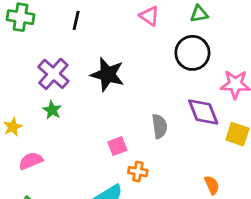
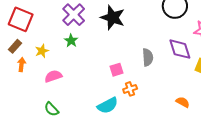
orange cross: (138, 172) -> (130, 89), turned -32
orange semicircle: (212, 185) -> (183, 102), turned -40

